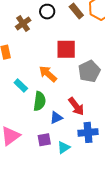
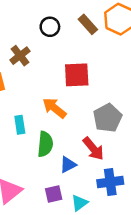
brown cross: (23, 23) -> (20, 56), moved
gray pentagon: (89, 71) -> (108, 118), moved
cyan rectangle: (21, 86) -> (20, 125), turned 40

